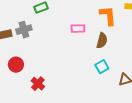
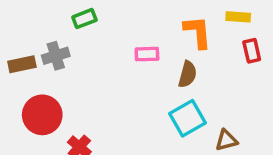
red circle: (16, 65) -> (42, 115), size x1.5
cyan square: (102, 67) -> (187, 118), size x1.5

